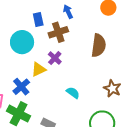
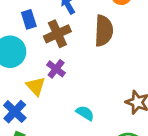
brown semicircle: (99, 45) -> (104, 31), moved
yellow triangle: (39, 69) -> (36, 86), turned -42

